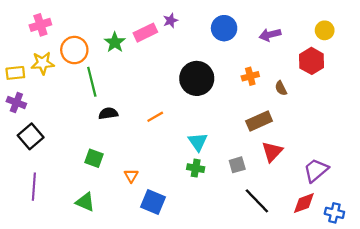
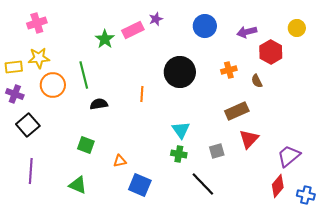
orange circle: (74, 50) -> (53, 85), moved
red hexagon: (312, 61) -> (271, 52), moved
orange line: (155, 117) -> (142, 94), moved, turned -56
orange triangle: (131, 176) -> (120, 161), turned 48
black line: (257, 201) -> (203, 184), moved
red diamond: (304, 203) -> (278, 186), turned -30

